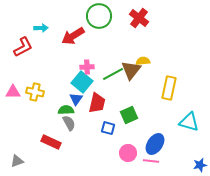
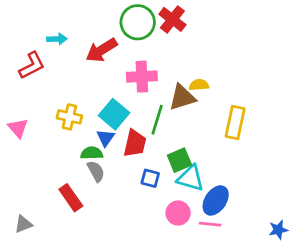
red cross: (139, 18) -> (172, 19), moved
pink cross: (87, 67) -> (142, 77), moved, size x1.5
brown triangle: (131, 70) -> (182, 97), turned 35
green line: (113, 74) -> (157, 120), moved, turned -45
pink triangle: (13, 92) -> (18, 128), turned 49
yellow cross: (35, 92) -> (69, 117), moved
cyan triangle: (189, 122) -> (191, 178), moved
red rectangle: (51, 142) -> (71, 198), turned 30

